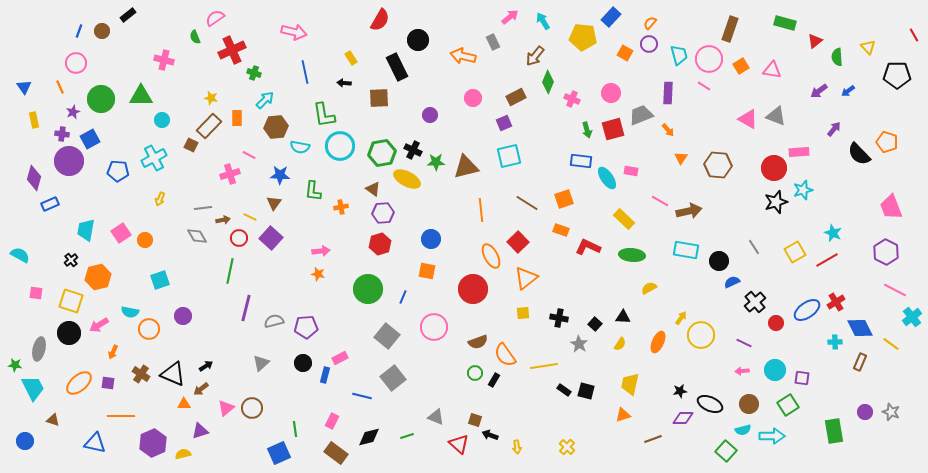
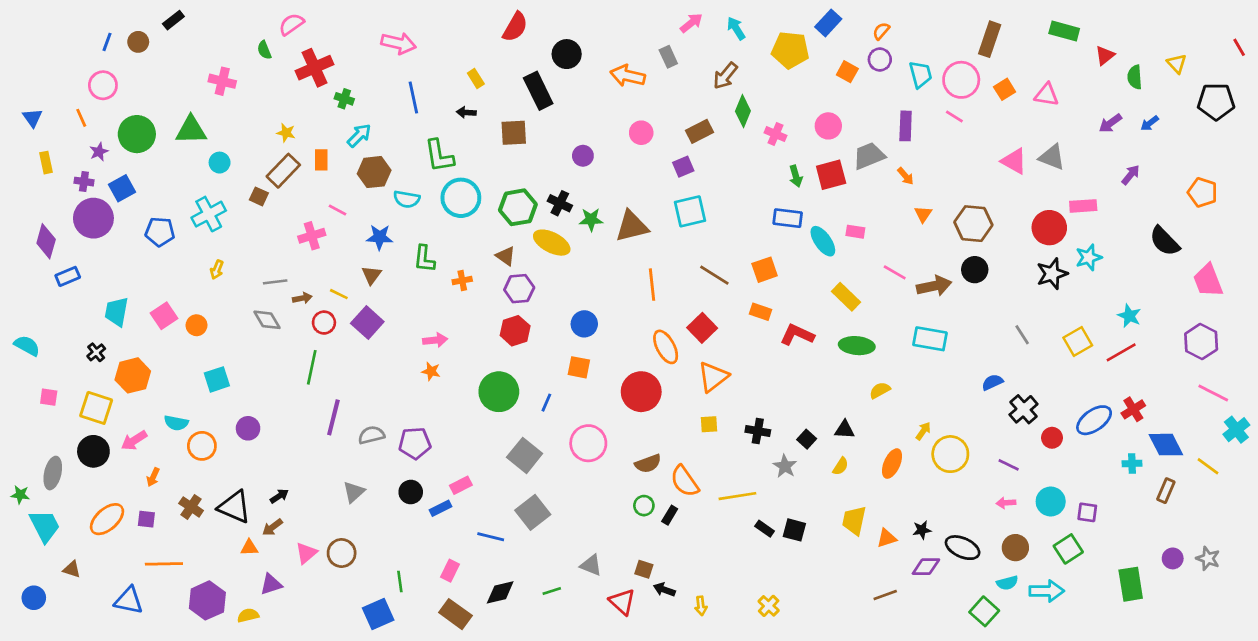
black semicircle: (859, 154) -> (1165, 241), moved
black circle: (719, 261) -> (975, 270), moved
blue rectangle: (325, 375) -> (441, 508), turned 49
orange triangle: (623, 415) -> (887, 538), moved

